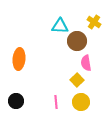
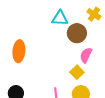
pink semicircle: (86, 63) -> (86, 55), turned 35

